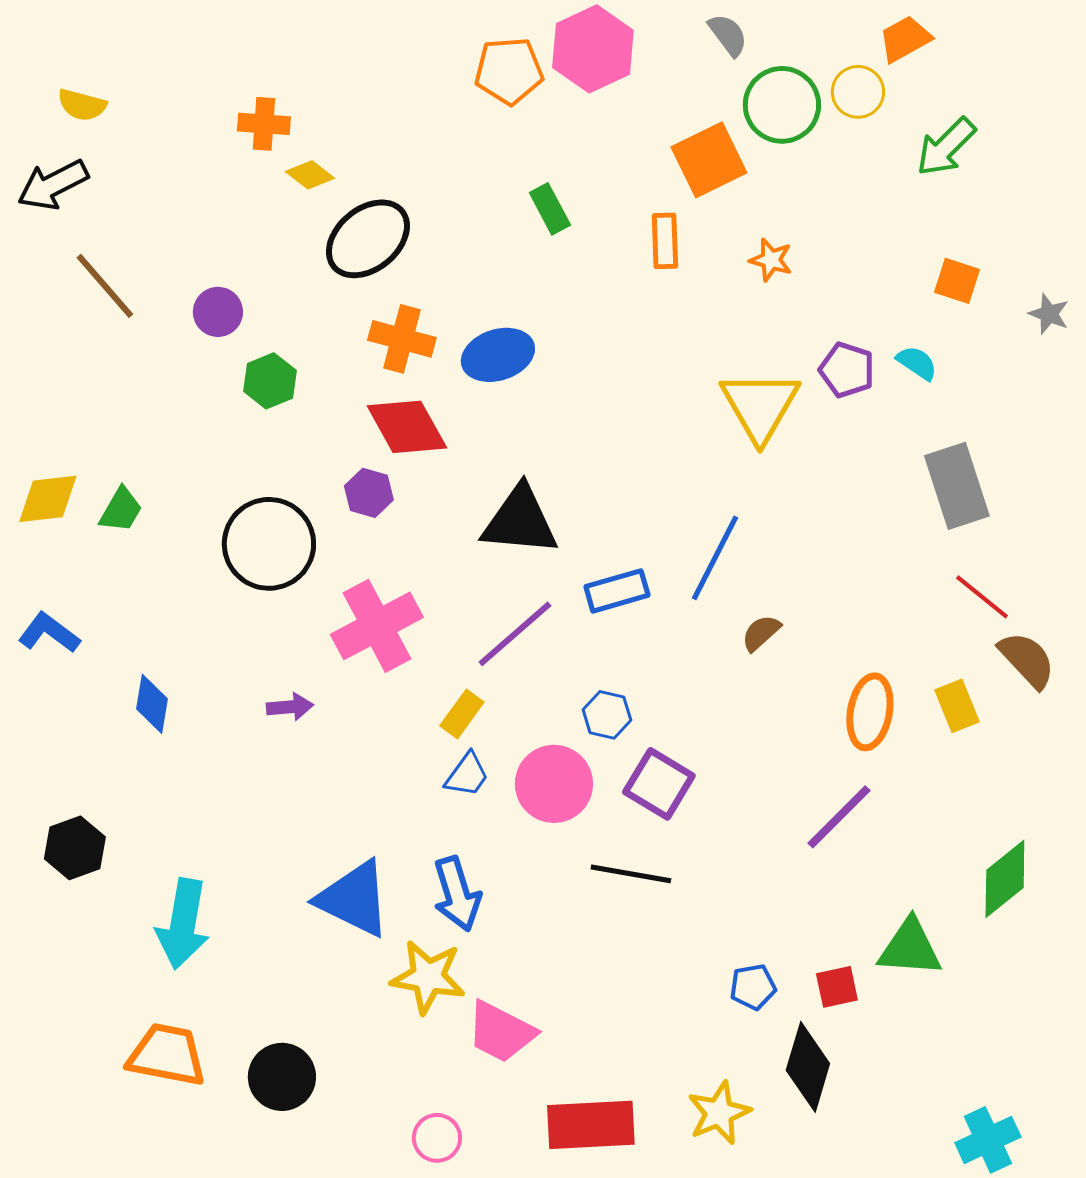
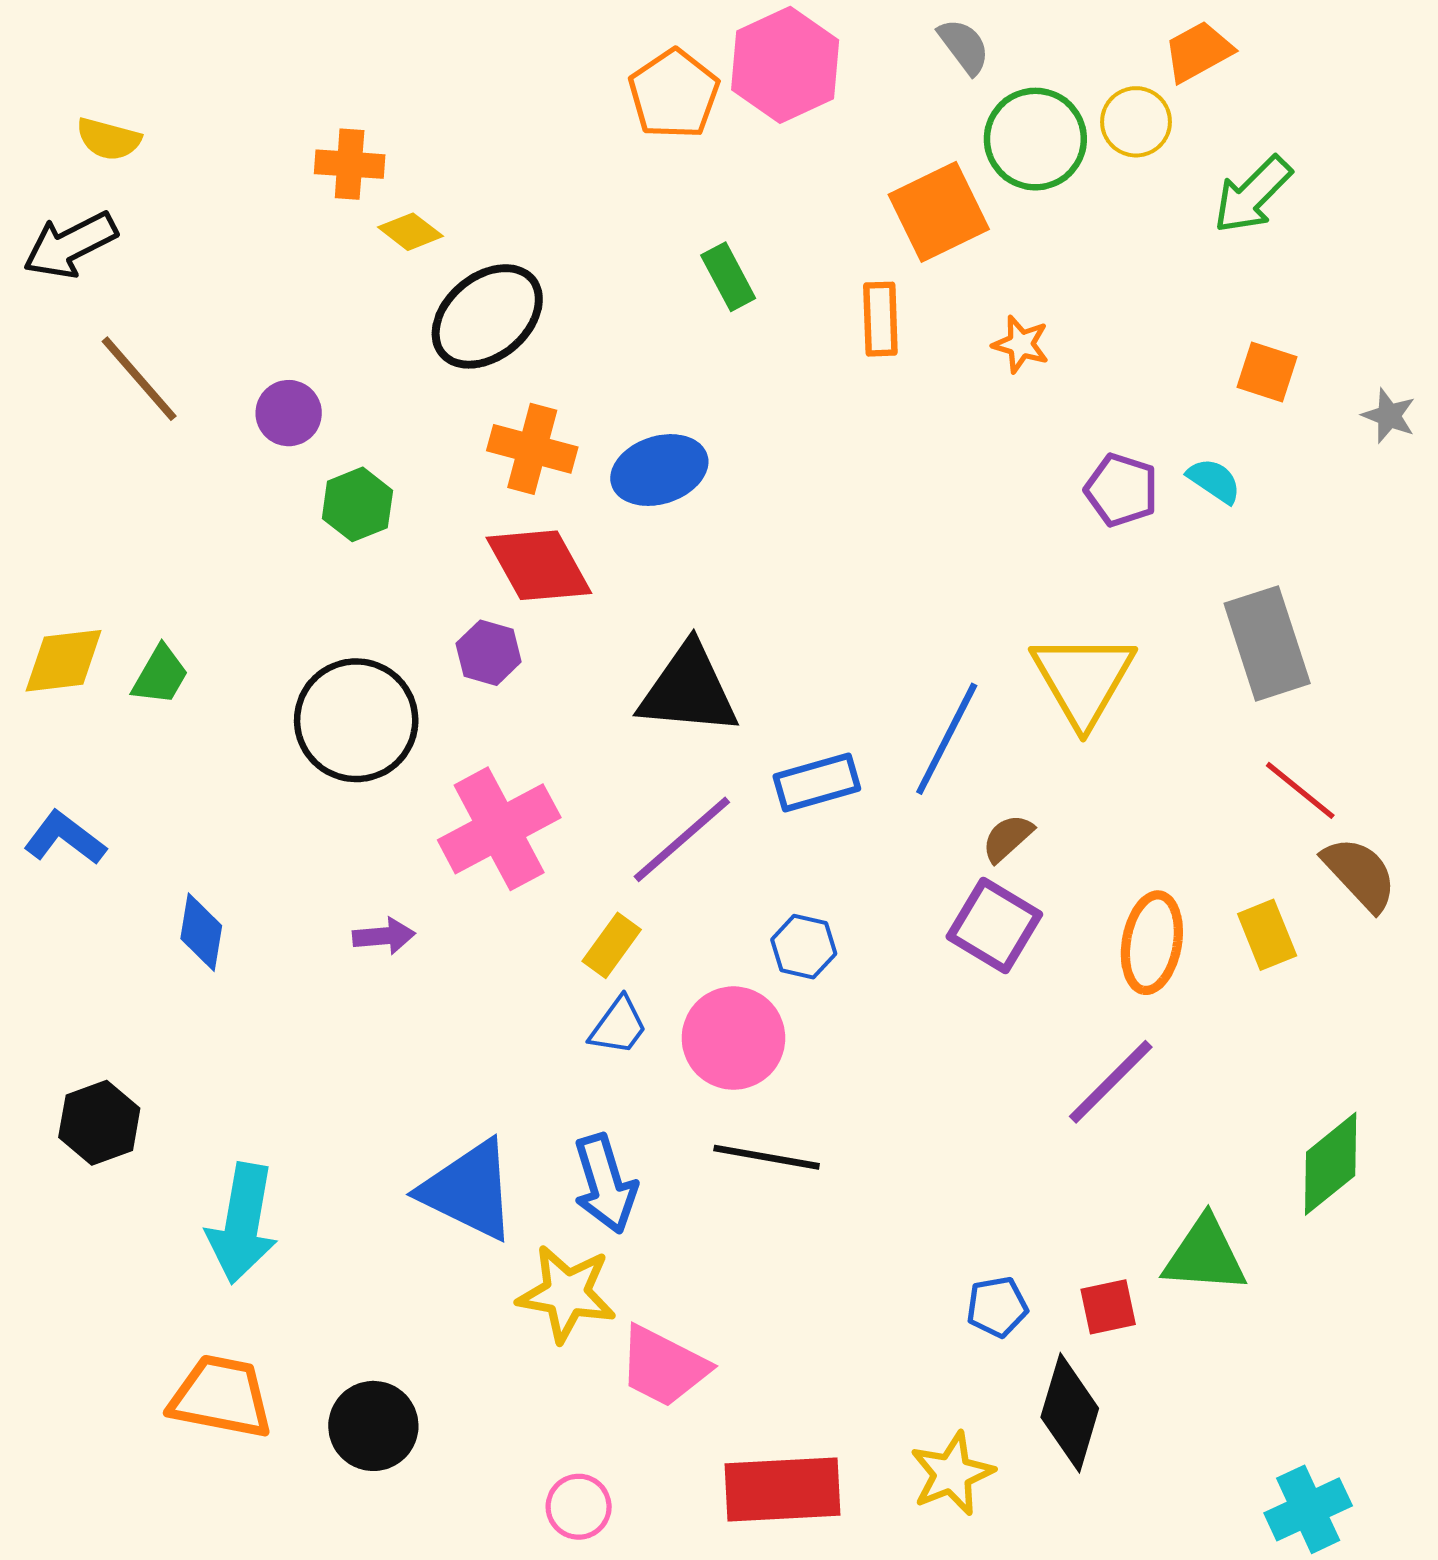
orange pentagon: (509, 71) -> (674, 94), turned -30
yellow triangle: (760, 406) -> (1083, 679), moved
purple square: (659, 784) -> (994, 925), moved
black line: (631, 874) -> (767, 1157), moved

